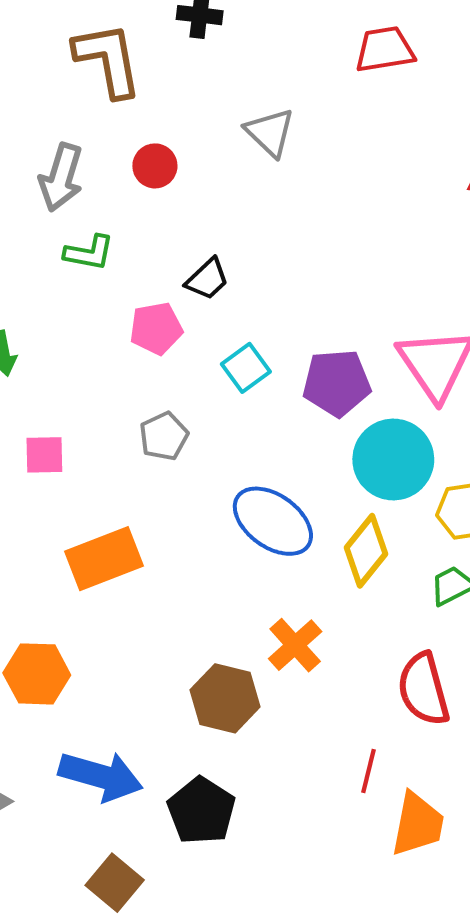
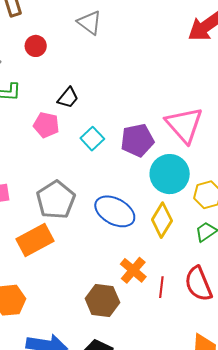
pink pentagon: (156, 328) -> (46, 125), turned 30
gray pentagon: (164, 436) -> (56, 200), moved, size x1.6
red line: (368, 771) -> (161, 287), moved

